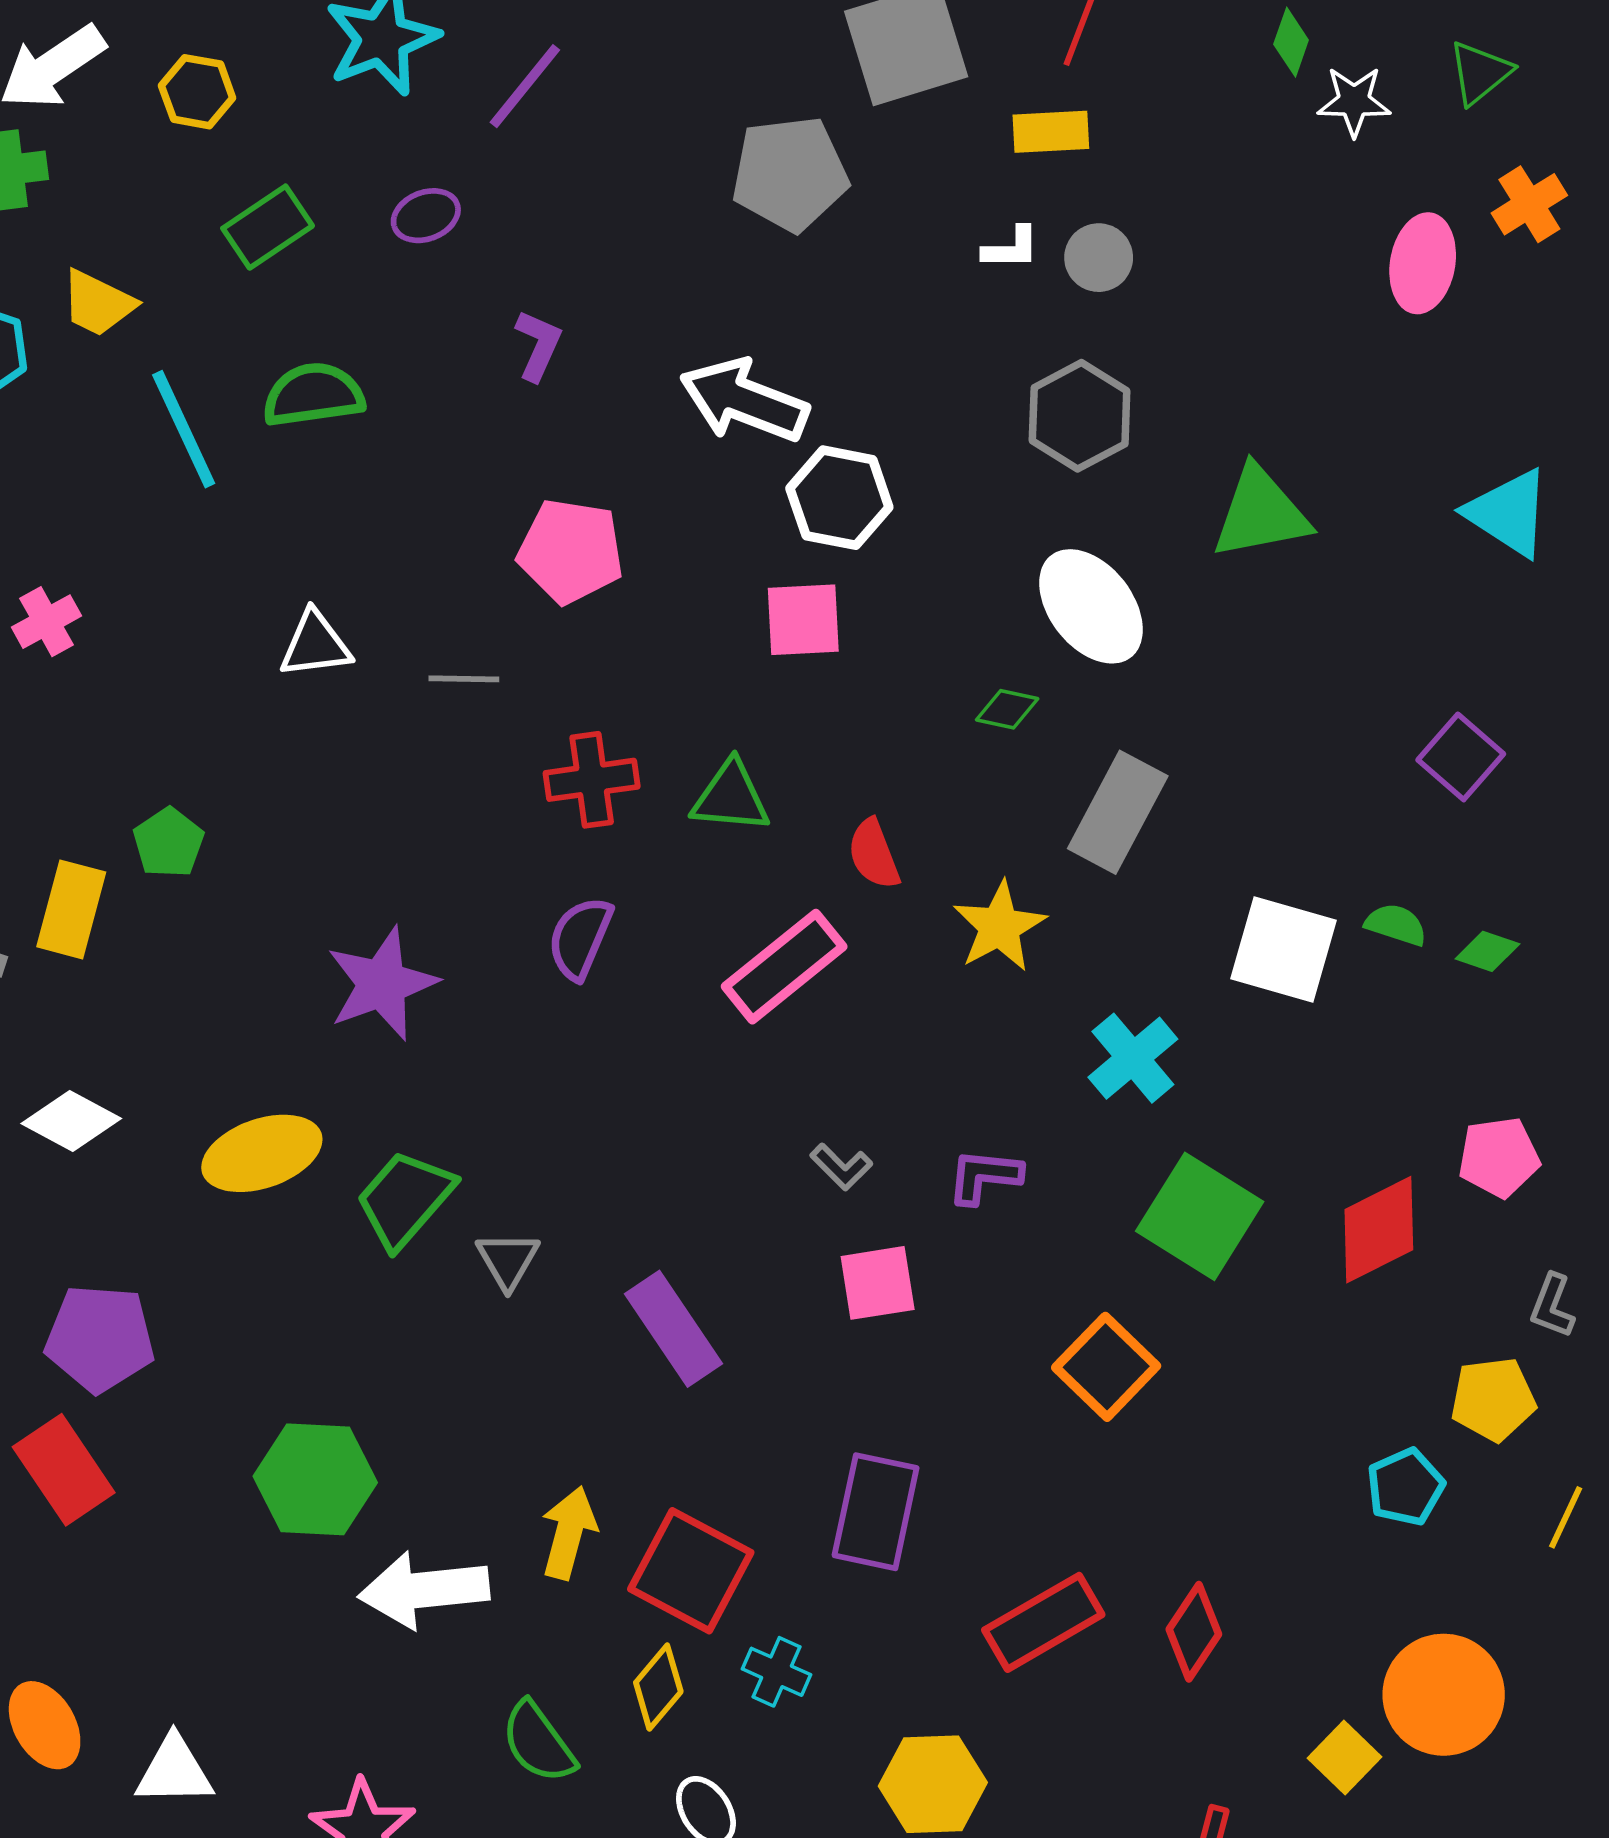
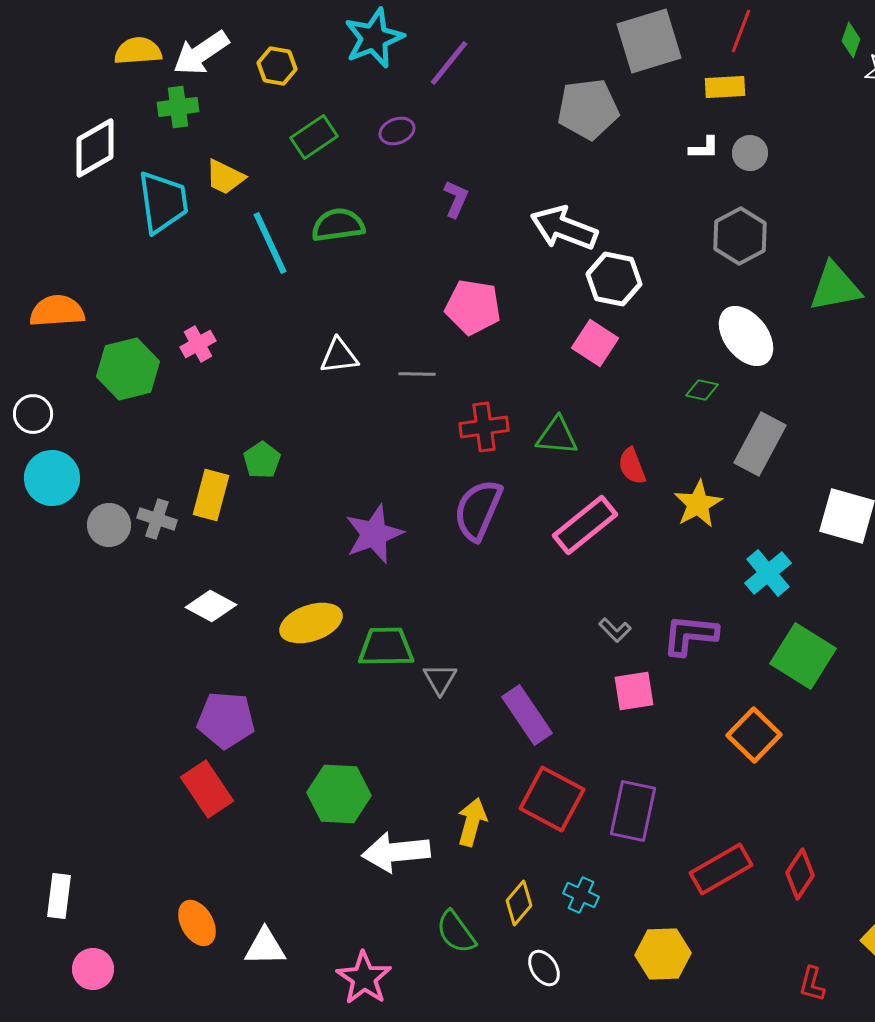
pink square: (803, 620) -> (595, 343), turned 36
purple semicircle: (580, 938) -> (478, 510), size x1.4
purple L-shape: (984, 1176) -> (690, 635), size x1.4
green trapezoid: (405, 1199) -> (386, 647), turned 48
red square: (691, 1571) -> (552, 799), moved

